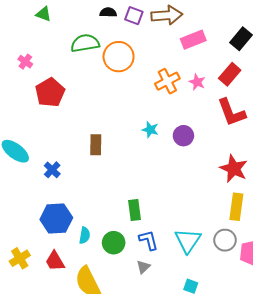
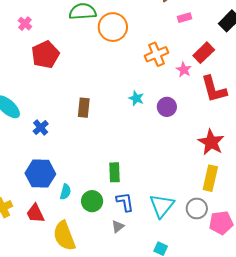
pink rectangle: (193, 40) -> (184, 18), size x0.6
red rectangle: (230, 74) -> (204, 53), moved
pink star: (197, 82) -> (184, 70), moved

